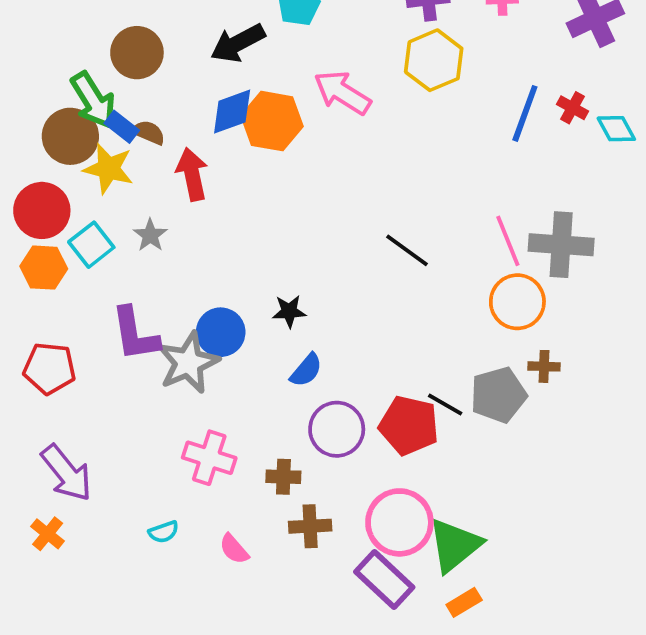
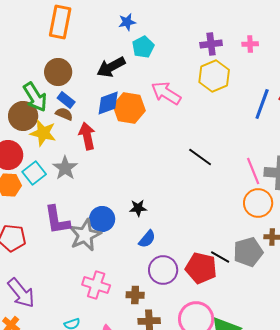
blue rectangle: (122, 127) -> (66, 100), moved
gray star: (150, 235) -> (65, 168), size x1.4
black line: (407, 250) -> (200, 157), moved

